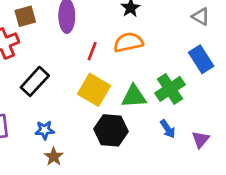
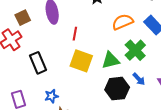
orange semicircle: (128, 42) -> (123, 22), moved
black rectangle: (35, 81) -> (38, 63), turned -55
black hexagon: (111, 130) -> (117, 89), moved

